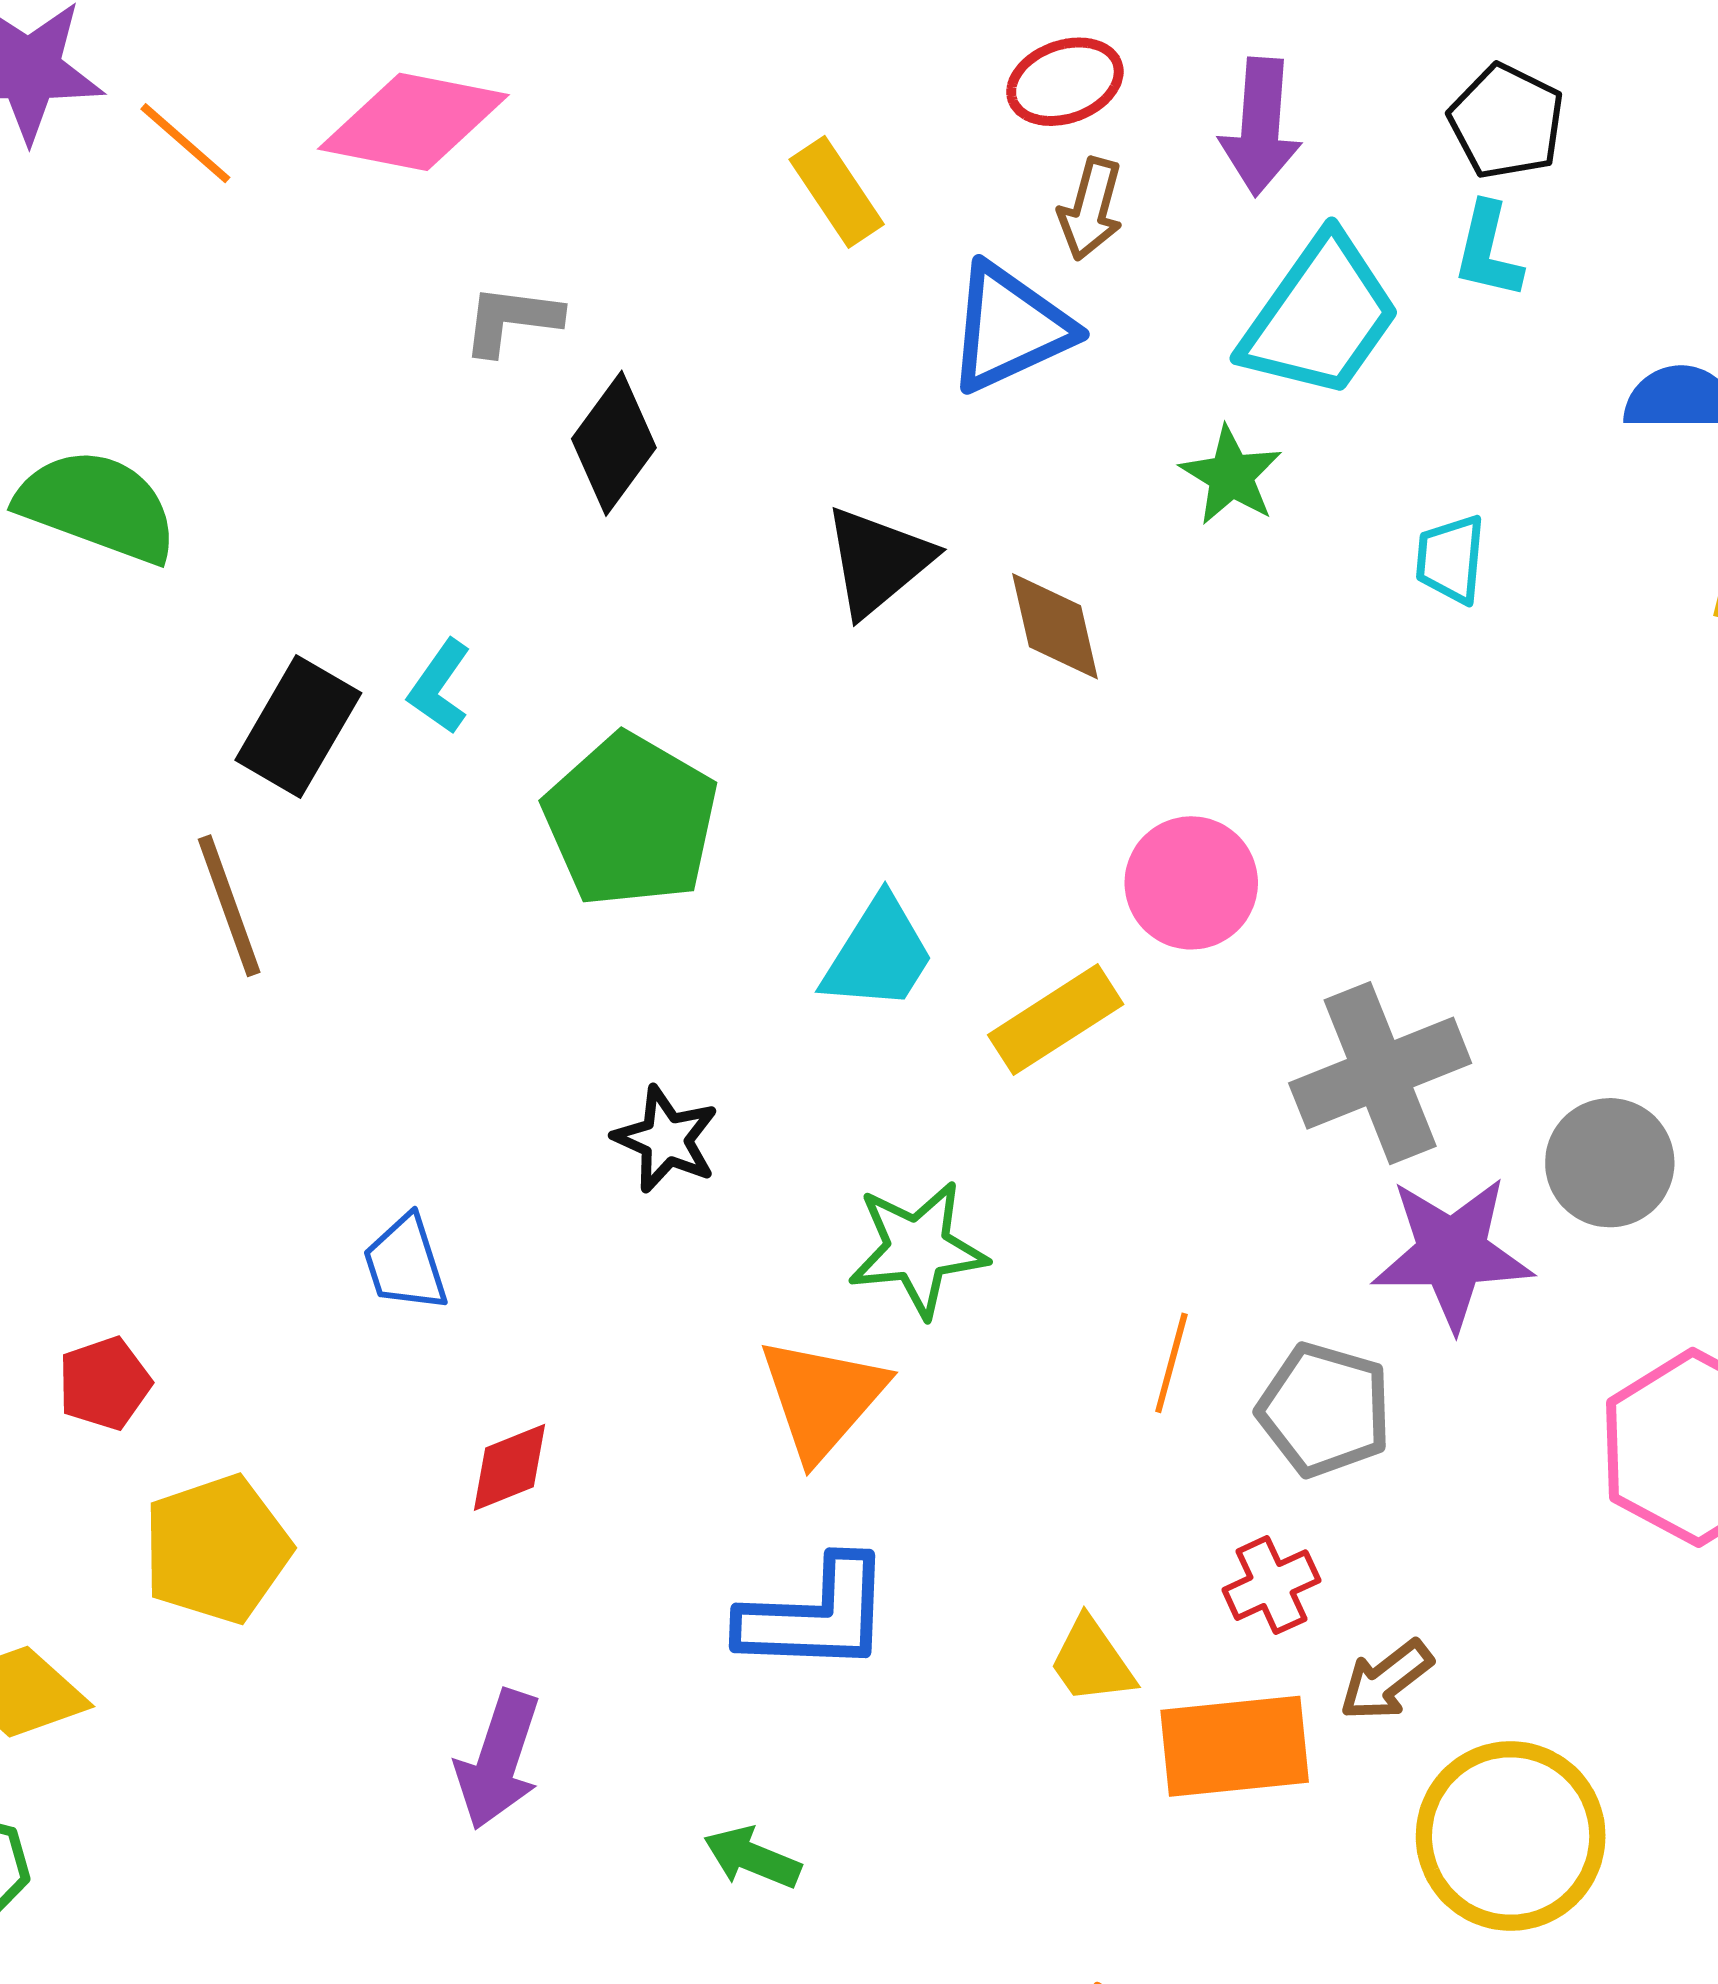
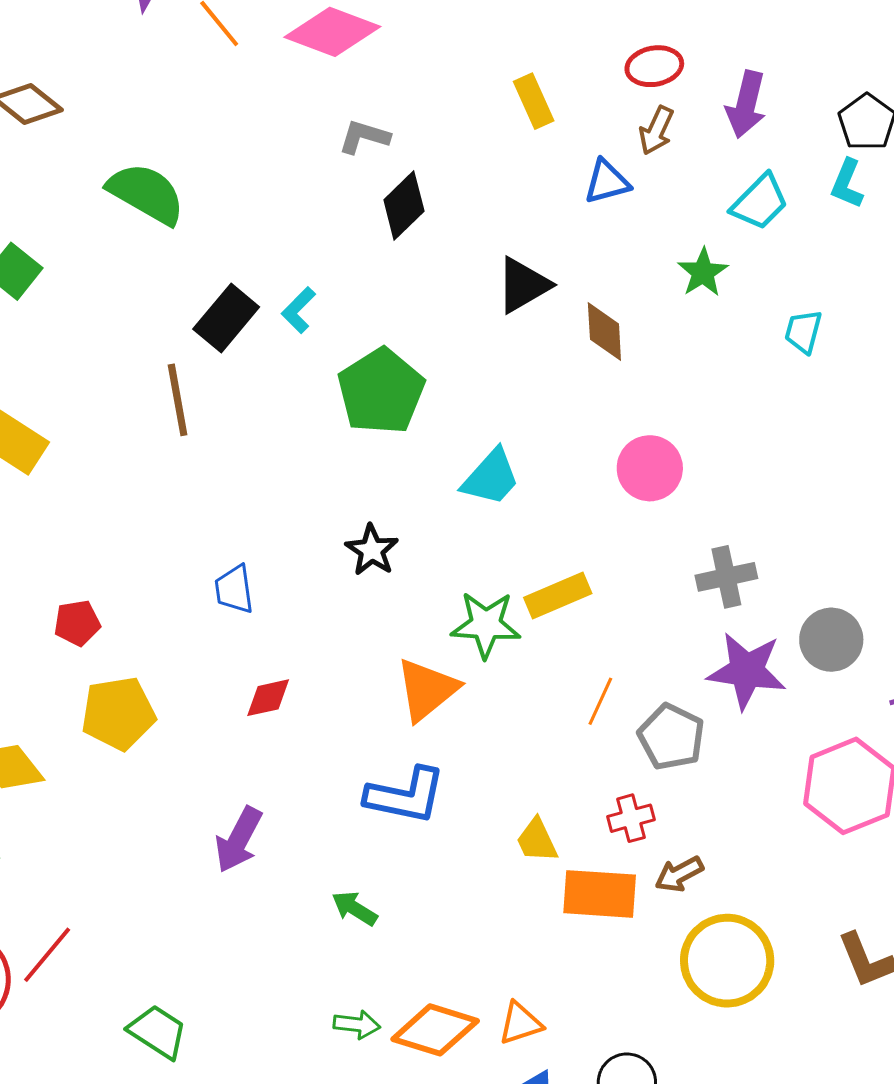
cyan trapezoid: (1320, 317) -> (760, 202), size x0.7
blue triangle: (1010, 328) -> (607, 182), size x0.7
yellow rectangle: (1056, 1020) -> (558, 595), moved
gray cross: (1380, 1073) -> (726, 577), size x0.7

